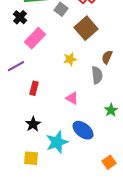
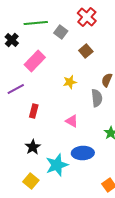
black cross: (20, 17) -> (12, 40), moved
brown square: (86, 28) -> (86, 51), size x0.6
blue ellipse: (83, 130) -> (83, 153), turned -40
yellow square: (31, 158) -> (31, 181), turned 35

